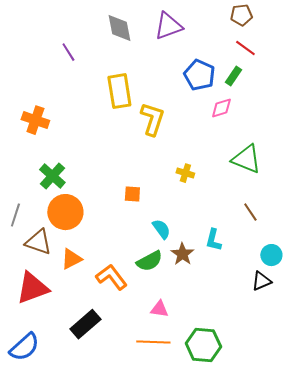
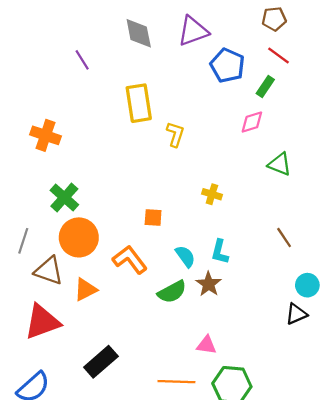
blue pentagon: (199, 75) -> (227, 65), moved
yellow L-shape: (152, 119) -> (175, 134), size x0.7
green triangle: (246, 159) -> (280, 164), moved, size x0.7
cyan L-shape: (213, 240) -> (220, 252), moved
orange L-shape: (111, 277) -> (130, 260), moved
pink triangle: (159, 309) -> (206, 345), moved

